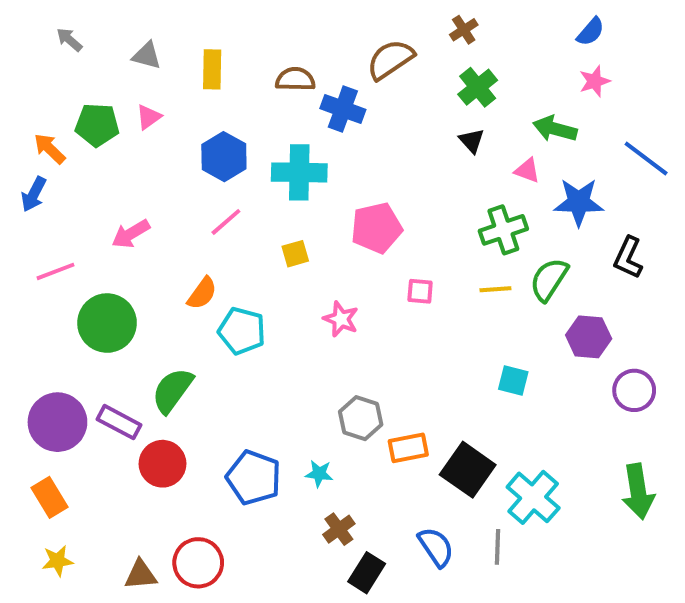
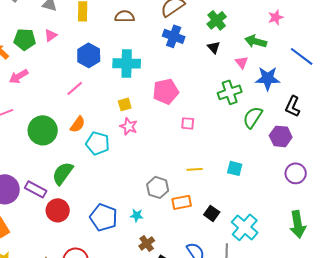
blue cross: (343, 109) -> (174, 36), moved
pink triangle: (527, 170) -> (242, 62), turned 32
pink line: (226, 222) -> (75, 88), moved
pink arrow: (131, 234) -> (19, 76), moved
yellow line: (495, 289) -> (195, 169), moved
pink star: (341, 319) -> (129, 126), moved
green circle: (107, 323) -> (43, 130), moved
purple hexagon: (589, 337) -> (281, 136), moved
black square: (468, 470) -> (212, 213), size x0.6

